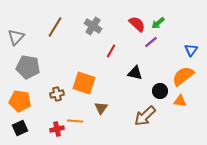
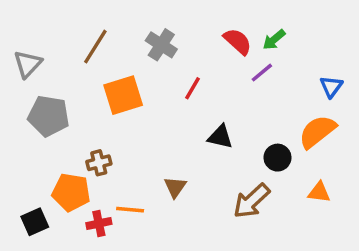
black triangle: (135, 73) -> (220, 137), moved
orange square: (84, 83) -> (123, 95), moved, turned -35
orange pentagon: (20, 101) -> (71, 192), moved
orange triangle: (180, 101) -> (319, 192), moved

